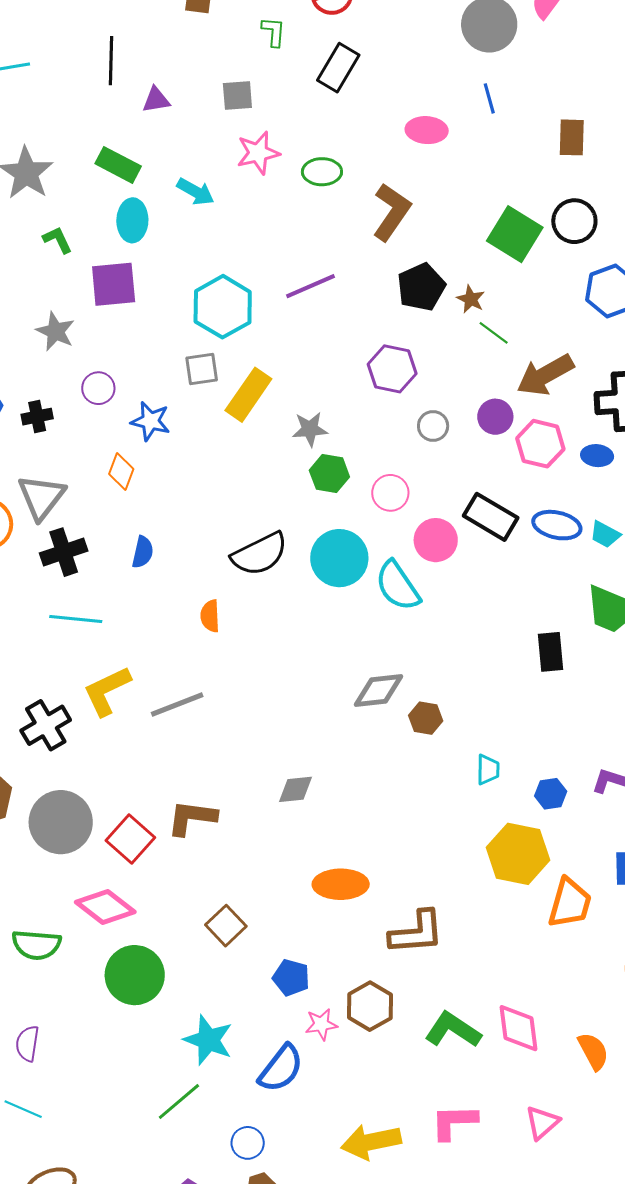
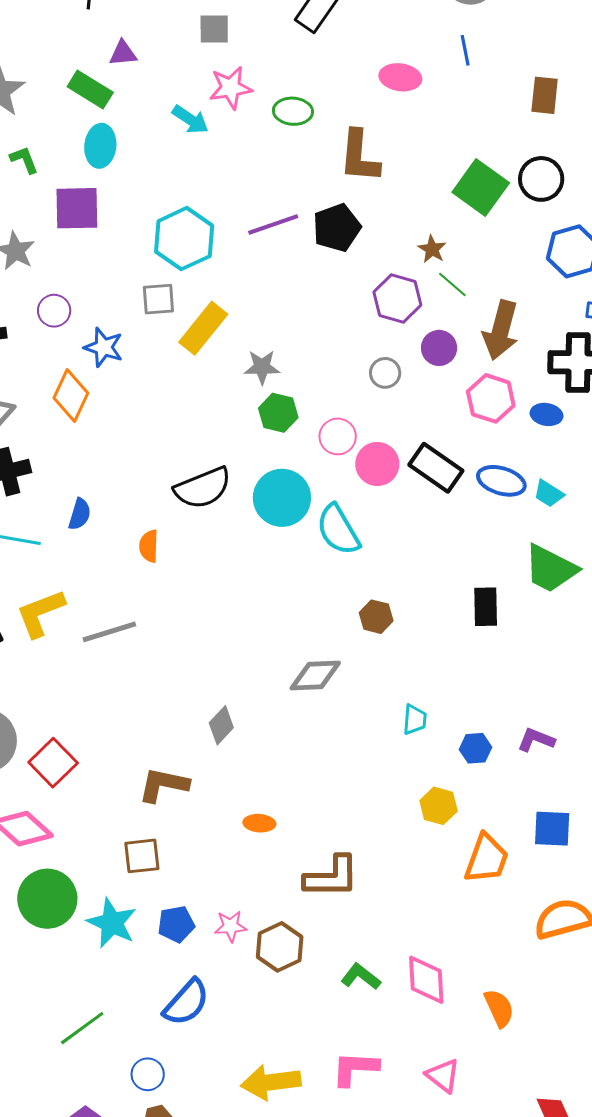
purple triangle: (156, 100) -> (123, 53), moved
cyan arrow: (196, 192) -> (190, 120), moved
brown L-shape: (391, 212) -> (359, 156), turned 146
black pentagon: (421, 287) -> (337, 228), moved
purple hexagon: (392, 369) -> (397, 299), moved
brown arrow: (545, 375) -> (501, 330), turned -50
purple circle: (495, 417) -> (439, 348), moved
orange diamond: (121, 472) -> (71, 395), size x1.4
pink circle: (436, 540) -> (377, 464), moved
blue semicircle: (143, 552) -> (80, 514), moved
gray diamond: (378, 690) -> (315, 676), moved
brown hexagon: (426, 718) -> (376, 617), moved
gray diamond: (296, 789) -> (221, 725), turned -45
brown L-shape: (192, 818) -> (163, 785), moved
yellow hexagon: (518, 854) -> (439, 806), size x0.6
orange ellipse: (341, 884) -> (259, 823), size x0.6
brown square: (226, 926) -> (142, 856), turned 33
blue pentagon: (291, 978) -> (176, 924), moved, turned -30
pink star: (321, 1024) -> (231, 926), moved
green L-shape: (453, 1030) -> (361, 977), size x0.7
cyan star: (208, 1040) -> (112, 923), moved
pink triangle: (542, 1123) -> (443, 1076), turned -45

